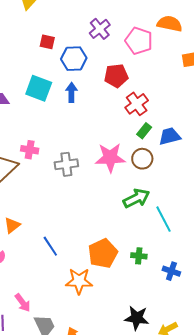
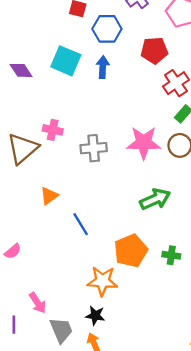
green arrow: (136, 198) -> (155, 199), moved
orange triangle: (12, 225) -> (49, 196), moved
blue line: (50, 246) -> (81, 224), moved
black star: (137, 318) -> (95, 316), moved, size x0.7

